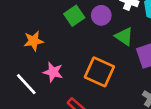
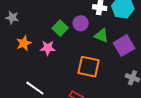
orange star: (34, 41) -> (24, 43), moved
pink star: (53, 72) -> (48, 48), moved

